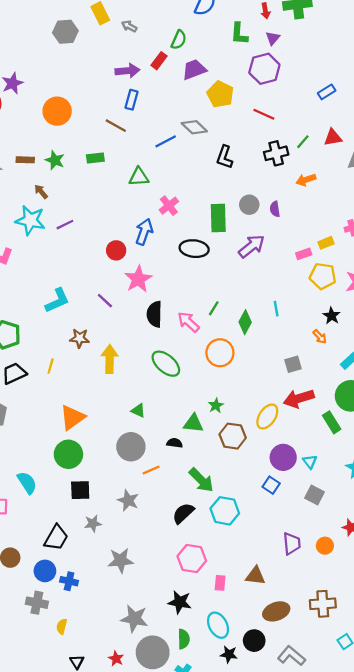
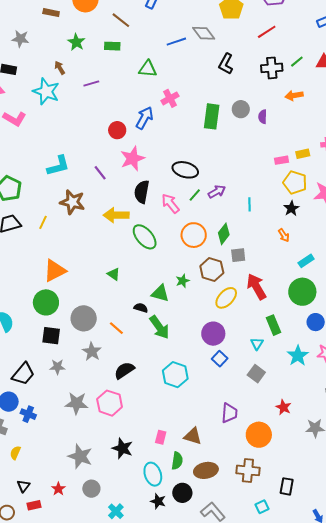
red line: (264, 114) -> (267, 32), turned -66
brown line: (116, 126) -> (121, 20), moved
brown rectangle: (25, 160) -> (51, 13), moved
purple line: (65, 225) -> (91, 84), moved
purple arrow: (252, 246) -> (217, 192), moved, size x0.7
black ellipse: (194, 249) -> (185, 170), moved
black star: (332, 316) -> (291, 208), moved
green diamond: (245, 322) -> (224, 234), moved
brown star: (80, 338) -> (72, 202), size x1.4
yellow arrow: (110, 359) -> (116, 215), moved, turned -100
gray square: (293, 364) -> (238, 255), moved
red arrow: (299, 399) -> (256, 287), turned 68
green rectangle: (332, 422) -> (273, 325), moved
brown hexagon: (233, 436) -> (212, 270), moved
gray circle: (131, 447) -> (84, 318), moved
purple circle: (283, 457) -> (213, 334), moved
orange line: (151, 470) -> (116, 328), turned 56
green arrow: (201, 480) -> (159, 327), moved
black semicircle: (183, 513) -> (124, 370), moved
orange circle: (325, 546) -> (259, 435), moved, size x1.6
pink hexagon: (192, 559) -> (110, 403), moved
green semicircle: (184, 639) -> (177, 461), moved
gray circle: (153, 652) -> (91, 489), size x0.6

